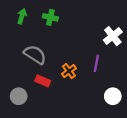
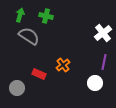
gray semicircle: (35, 55) -> (29, 36), moved
purple line: (96, 63) -> (104, 62), moved
white circle: (113, 96) -> (95, 83), moved

